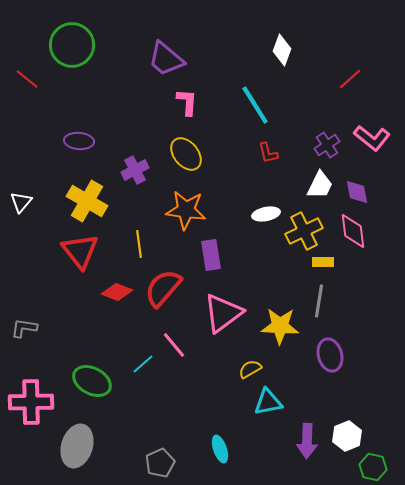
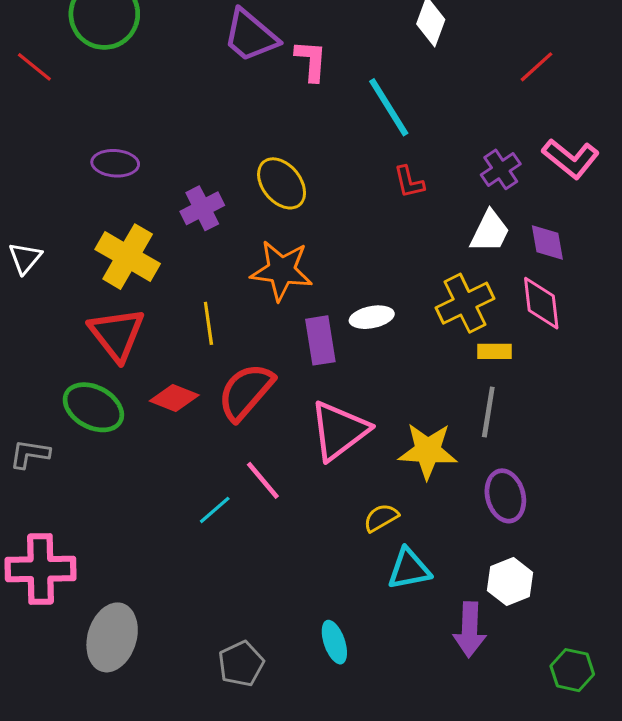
pink L-shape: (187, 102) -> (311, 61), moved
white ellipse: (266, 214) -> (372, 317), moved
green ellipse: (92, 381) -> (93, 407), moved
white hexagon: (347, 436) -> (510, 581), moved

